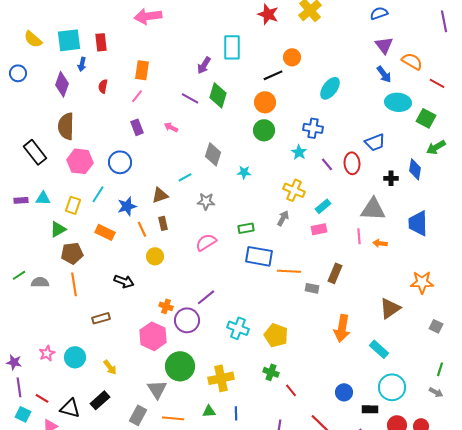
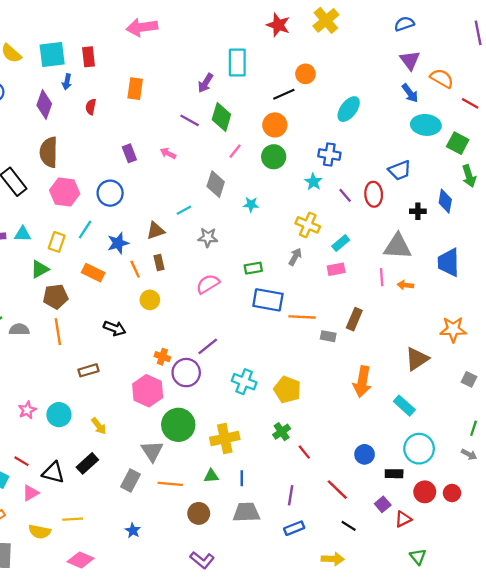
pink line: (137, 96) -> (235, 151), moved
green arrow: (436, 147) -> (469, 176), turned -78
green cross: (271, 372) -> (282, 432), turned 35

